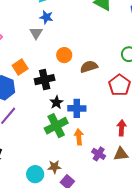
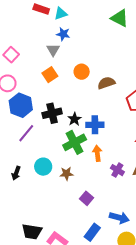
orange square: (20, 67) -> (50, 75), moved
black cross: (45, 80) -> (52, 113), moved
brown star: (54, 167) -> (66, 174), moved
cyan circle: (35, 174) -> (43, 167), moved

